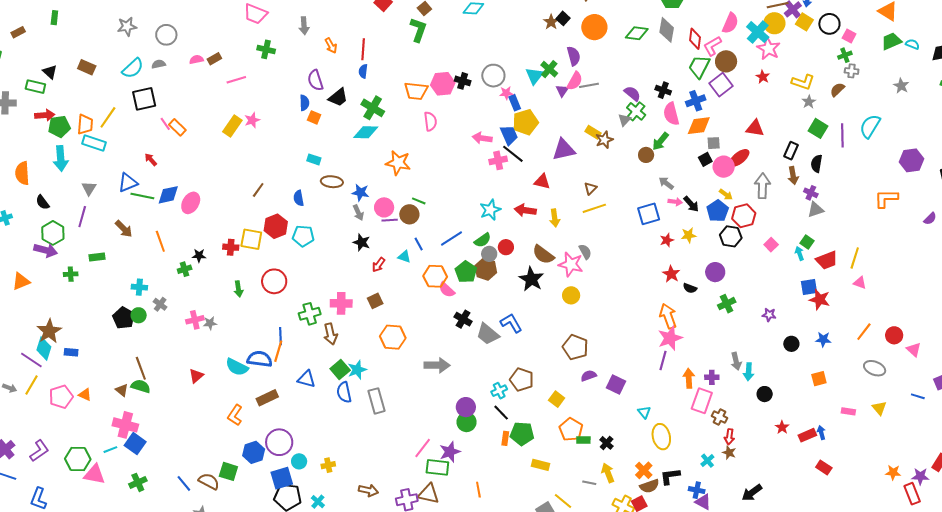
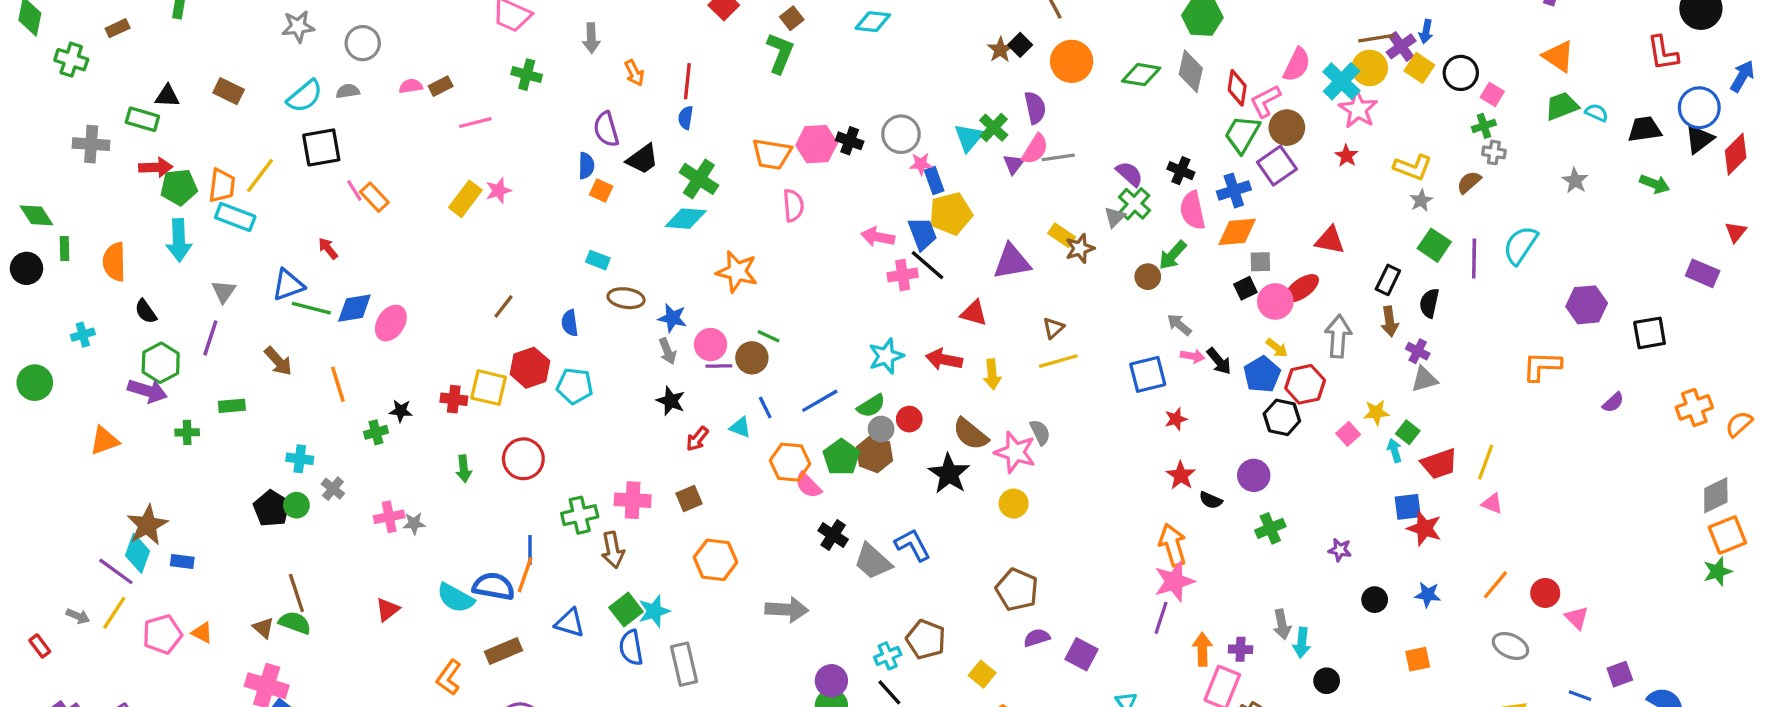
black triangle: (50, 72) -> (167, 96), turned -42
yellow star: (689, 235) -> (1376, 412), moved

